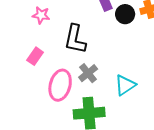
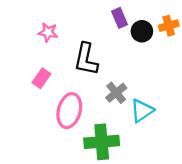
gray cross: (88, 73) -> (116, 93), moved

